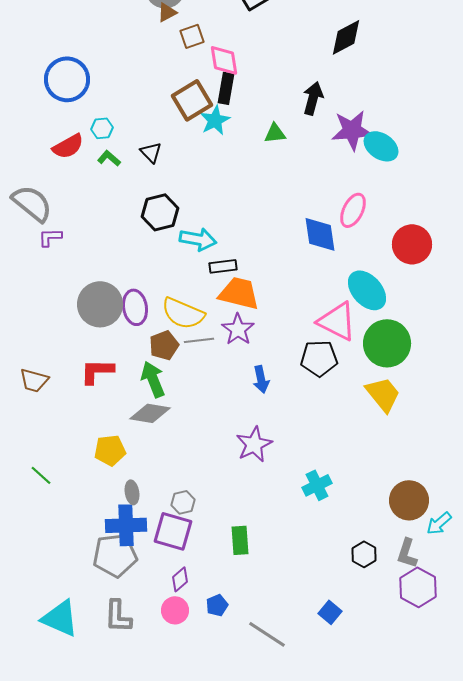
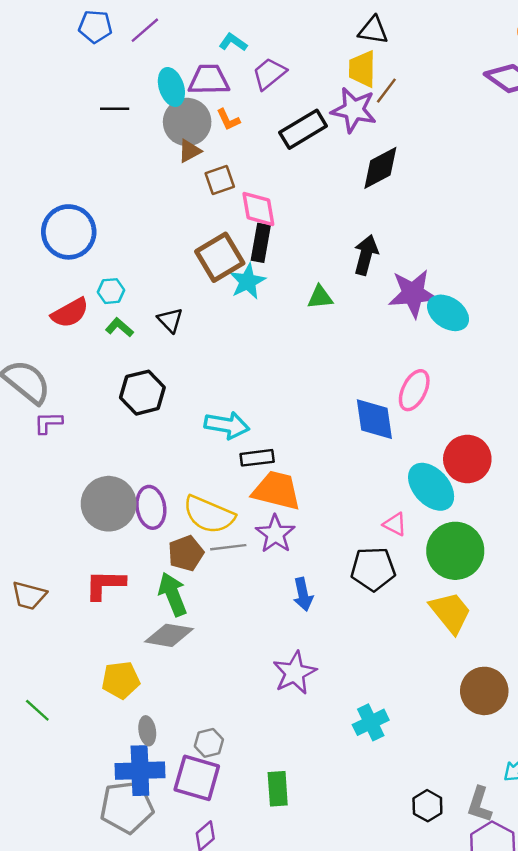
black diamond: (346, 37) -> (380, 168), moved
black hexagon: (160, 212) -> (142, 393), moved
red circle: (412, 244) -> (467, 459), moved
pink triangle: (337, 321) -> (395, 524), size x0.5
brown circle: (409, 500) -> (484, 691), moved

